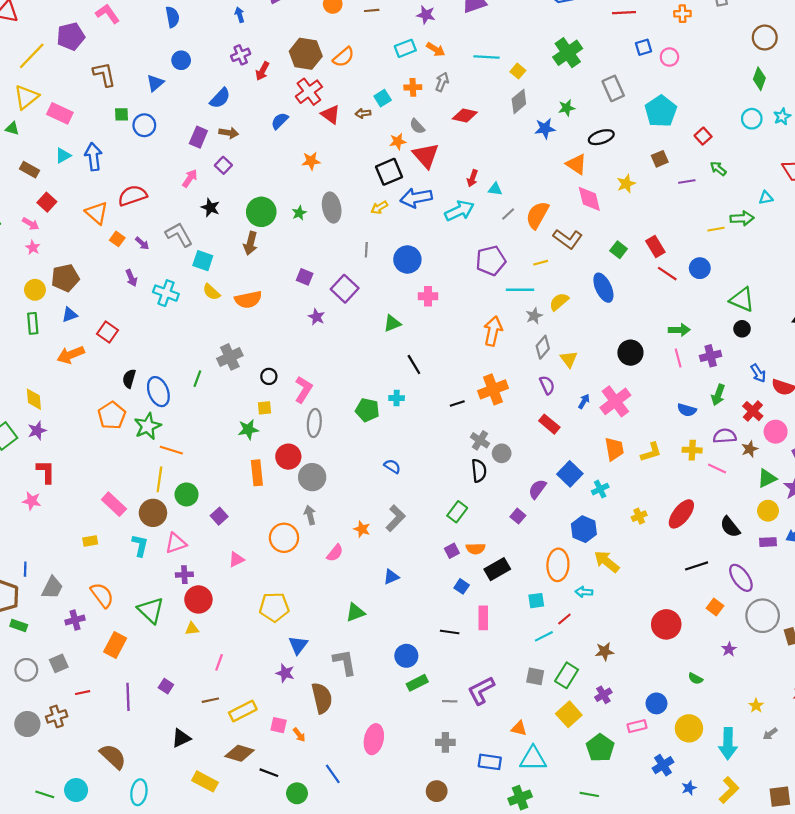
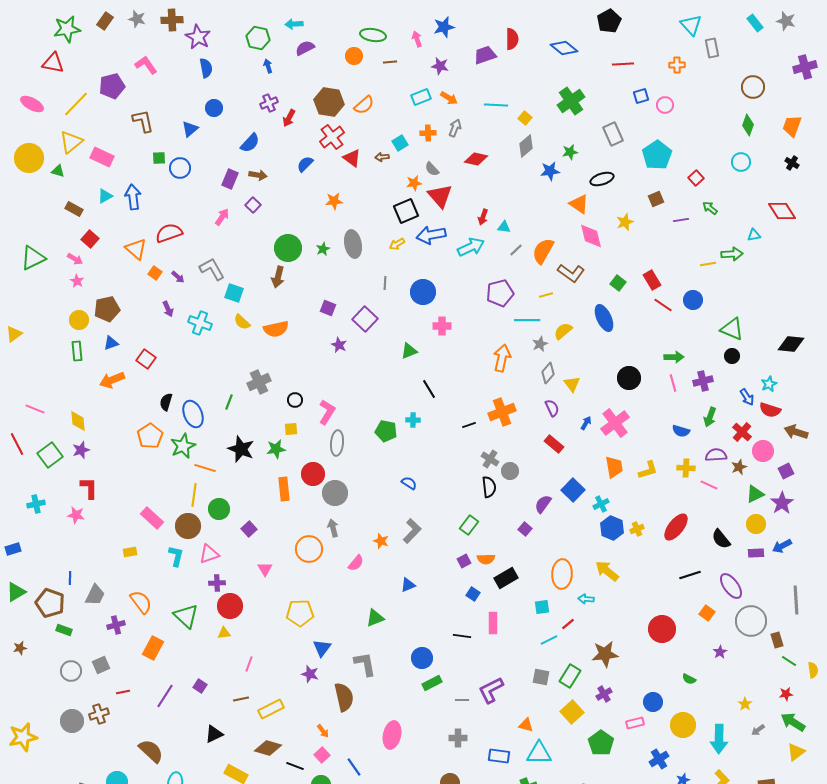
cyan star: (782, 117) -> (769, 384), moved
black star: (210, 208) -> (241, 449), moved, size x1.5
blue hexagon: (584, 529) -> (612, 528), moved
pink triangle: (236, 559) -> (265, 569), turned -35
brown star: (604, 651) -> (605, 654), size x1.5
purple line: (128, 697) -> (165, 696), turned 35
pink square: (279, 725) -> (322, 755), moved, turned 35

